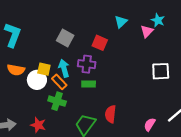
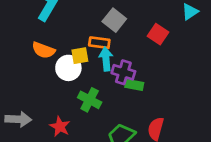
purple cross: (87, 64) -> (123, 72), moved
yellow square: (44, 69) -> (80, 56), turned -32
orange rectangle: (59, 82) -> (99, 43), moved, turned -49

